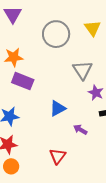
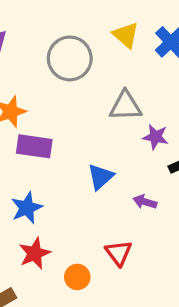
gray triangle: (82, 70) -> (125, 106), turned -45
orange circle: (11, 166) -> (77, 277), moved

